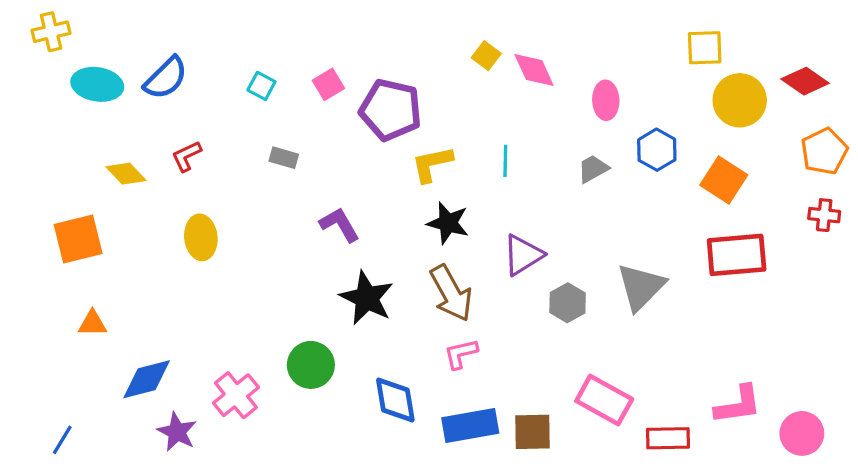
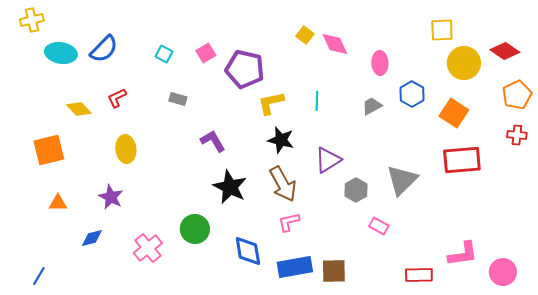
blue diamond: (147, 379) -> (92, 238), size x0.7
pink rectangle: (604, 400) -> (379, 226), moved, size x0.6
purple star: (177, 432) -> (111, 197), moved

